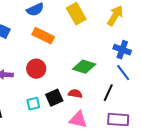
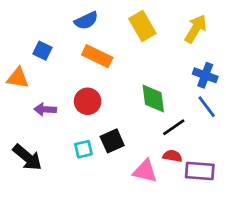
green diamond: (84, 67) -> (153, 99), turned 65
black line: (108, 93) -> (174, 127), moved, turned 30
red semicircle: (75, 94) -> (172, 156), moved

